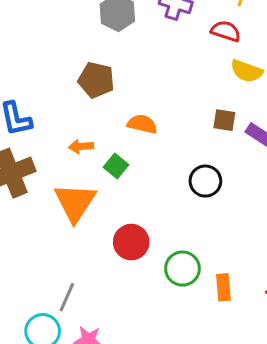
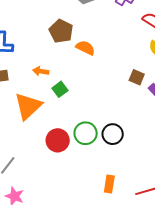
orange semicircle: (142, 124) -> (85, 48), moved
black circle: (205, 181) -> (113, 134), moved
green circle: (182, 269) -> (86, 133), moved

